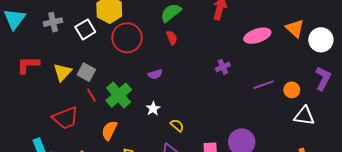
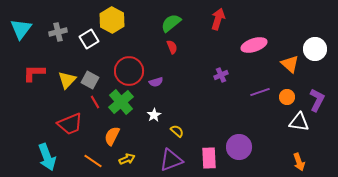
orange triangle: (295, 28) -> (290, 64), moved
red circle: (127, 38) -> (129, 71), moved
purple L-shape: (323, 78) -> (317, 100), moved

